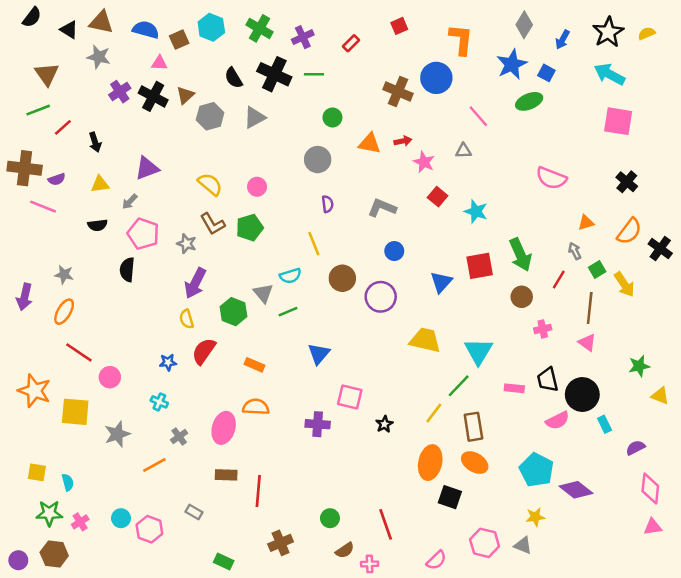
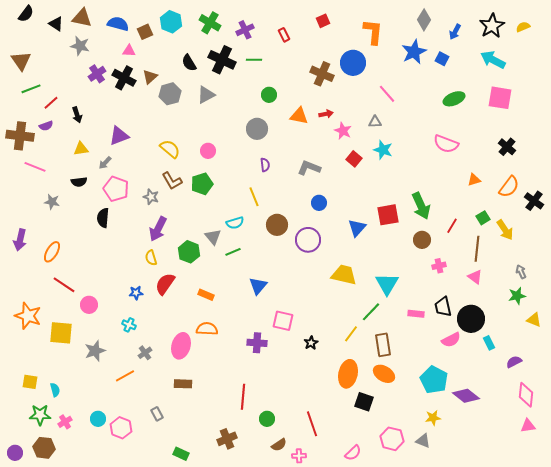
red rectangle: (351, 43) -> (284, 35), turned -72
brown triangle: (47, 74) -> (21, 61), moved
green ellipse: (529, 101) -> (454, 99), moved
purple semicircle: (57, 179) -> (46, 126), moved
cyan star: (476, 211) -> (383, 150), moved
gray arrow: (575, 251) -> (521, 272), moved
gray star: (64, 275) -> (52, 202), moved
red line: (258, 491) -> (243, 397), moved
gray rectangle: (194, 512) -> (157, 414), turned 32

